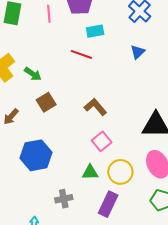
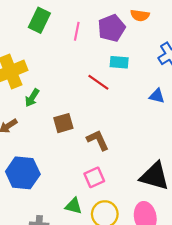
blue triangle: (138, 52) -> (157, 96), turned 42
green arrow: (33, 74) -> (32, 98), moved, turned 72
brown square: (46, 102) -> (63, 123), moved

